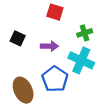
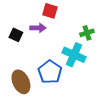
green cross: (85, 33) -> (87, 33), moved
purple arrow: (49, 46) -> (38, 28), moved

